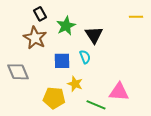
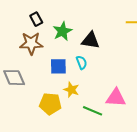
black triangle: (94, 35) -> (91, 40), turned -48
brown star: (35, 38) -> (31, 43), turned -30

